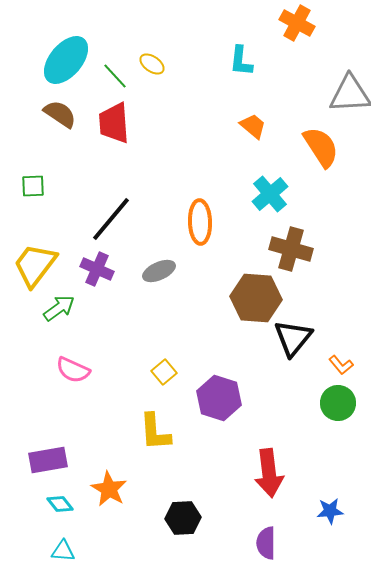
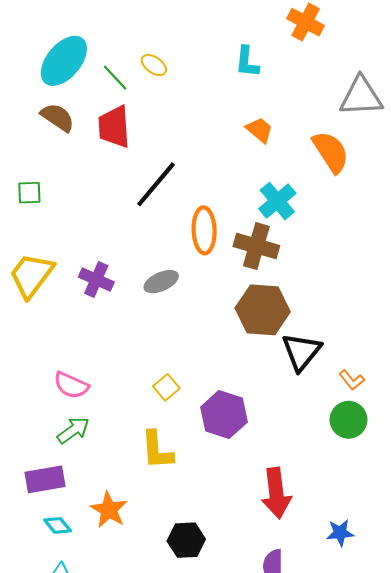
black line: (111, 219) -> (156, 184), moved
brown cross: (291, 249) -> (256, 246), moved
green arrow: (59, 308) -> (73, 430), moved

